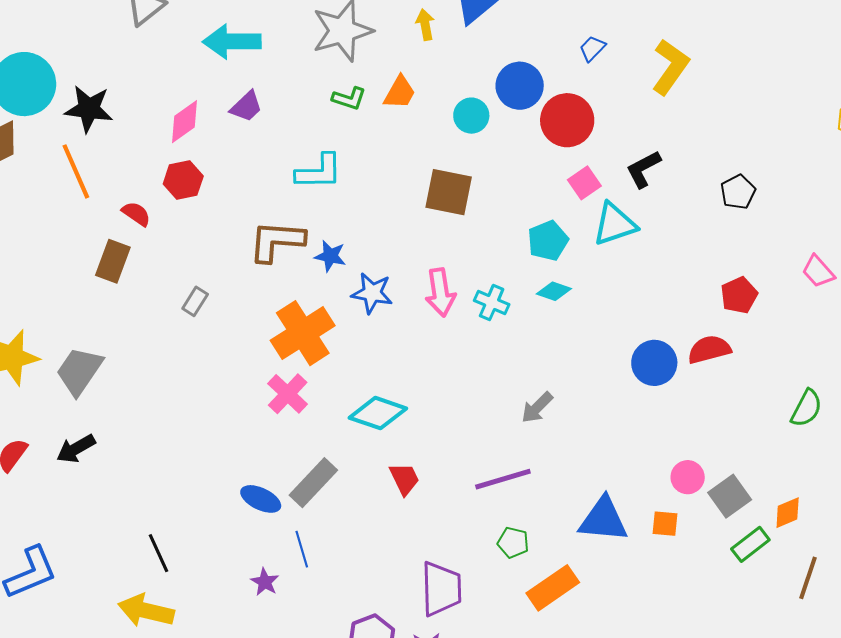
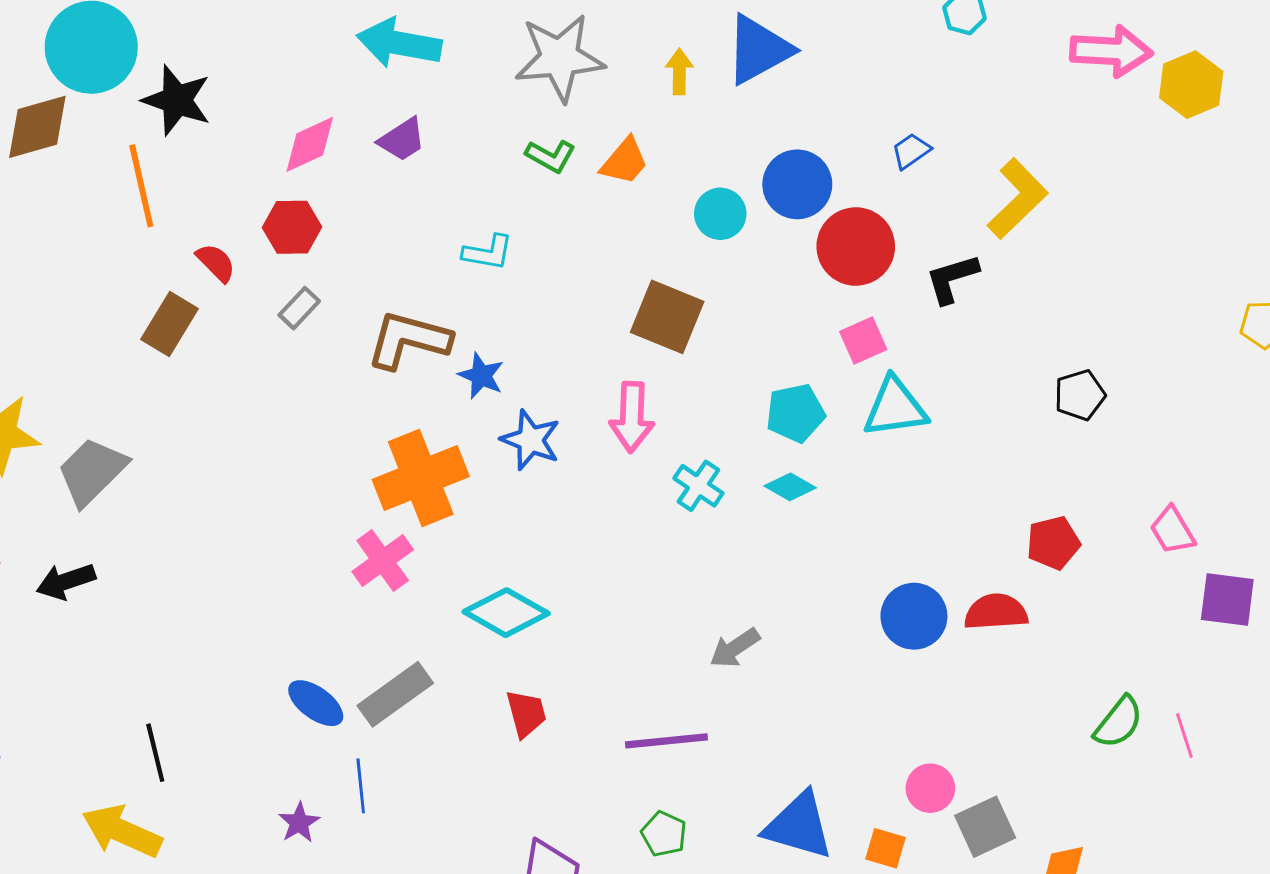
black L-shape: (643, 169) -> (952, 279), moved
cyan L-shape: (319, 172) -> (488, 252), size x0.7
pink arrow: (440, 292) -> (632, 417), moved
gray rectangle: (195, 301) -> (299, 308), moved

